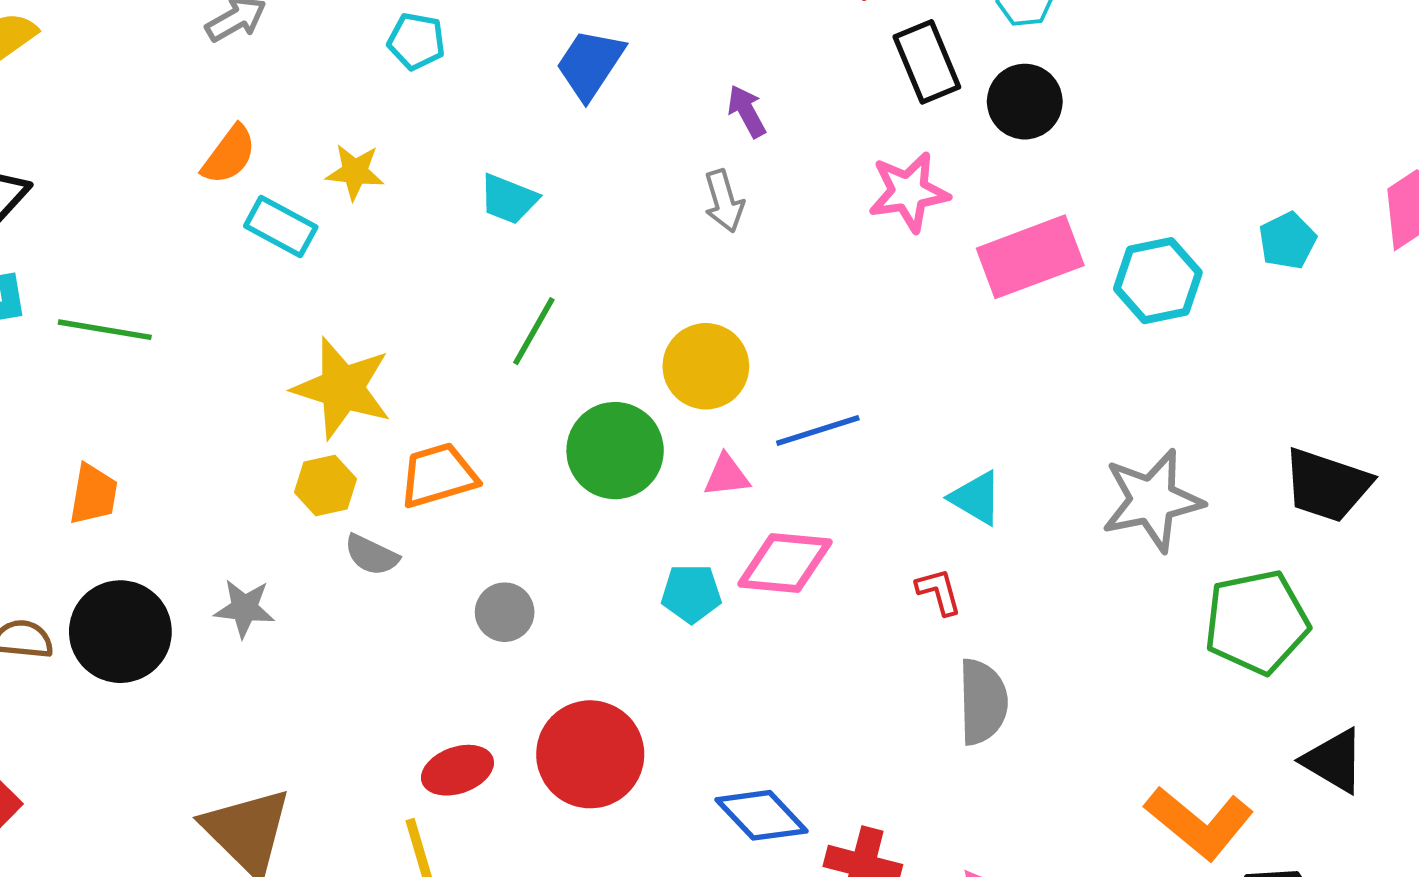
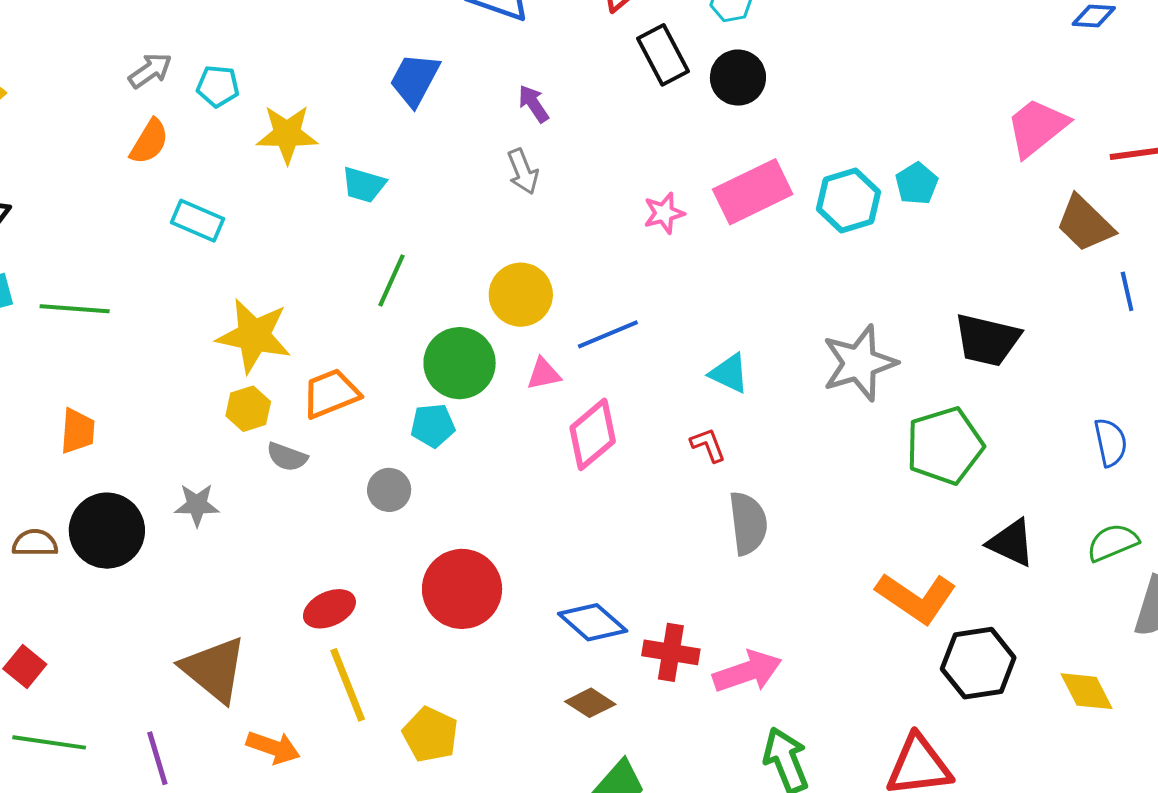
cyan pentagon: (416, 41) -> (218, 86), moved
orange semicircle: (229, 155) -> (149, 142), moved
yellow star: (355, 172) -> (287, 134), moved, size x1.4
pink star: (909, 192) -> (664, 213), moved, size x0.7
cyan pentagon: (1287, 241) -> (917, 184), moved
pink diamond: (785, 563) -> (593, 434), turned -40
cyan pentagon: (691, 593) -> (433, 426), moved
red ellipse: (457, 770) -> (329, 609), moved

